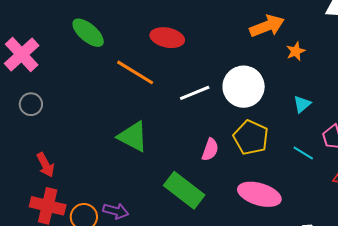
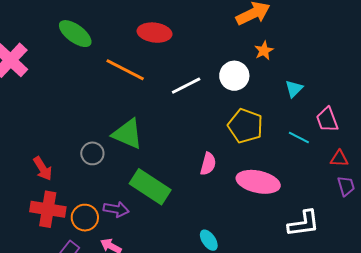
orange star: (296, 51) -> (264, 51), moved
white circle: (244, 87) -> (234, 76), size x0.7
gray circle: (31, 104) -> (92, 153), moved
pink semicircle: (210, 150) -> (208, 164), moved
green rectangle: (184, 190) -> (150, 187), moved

